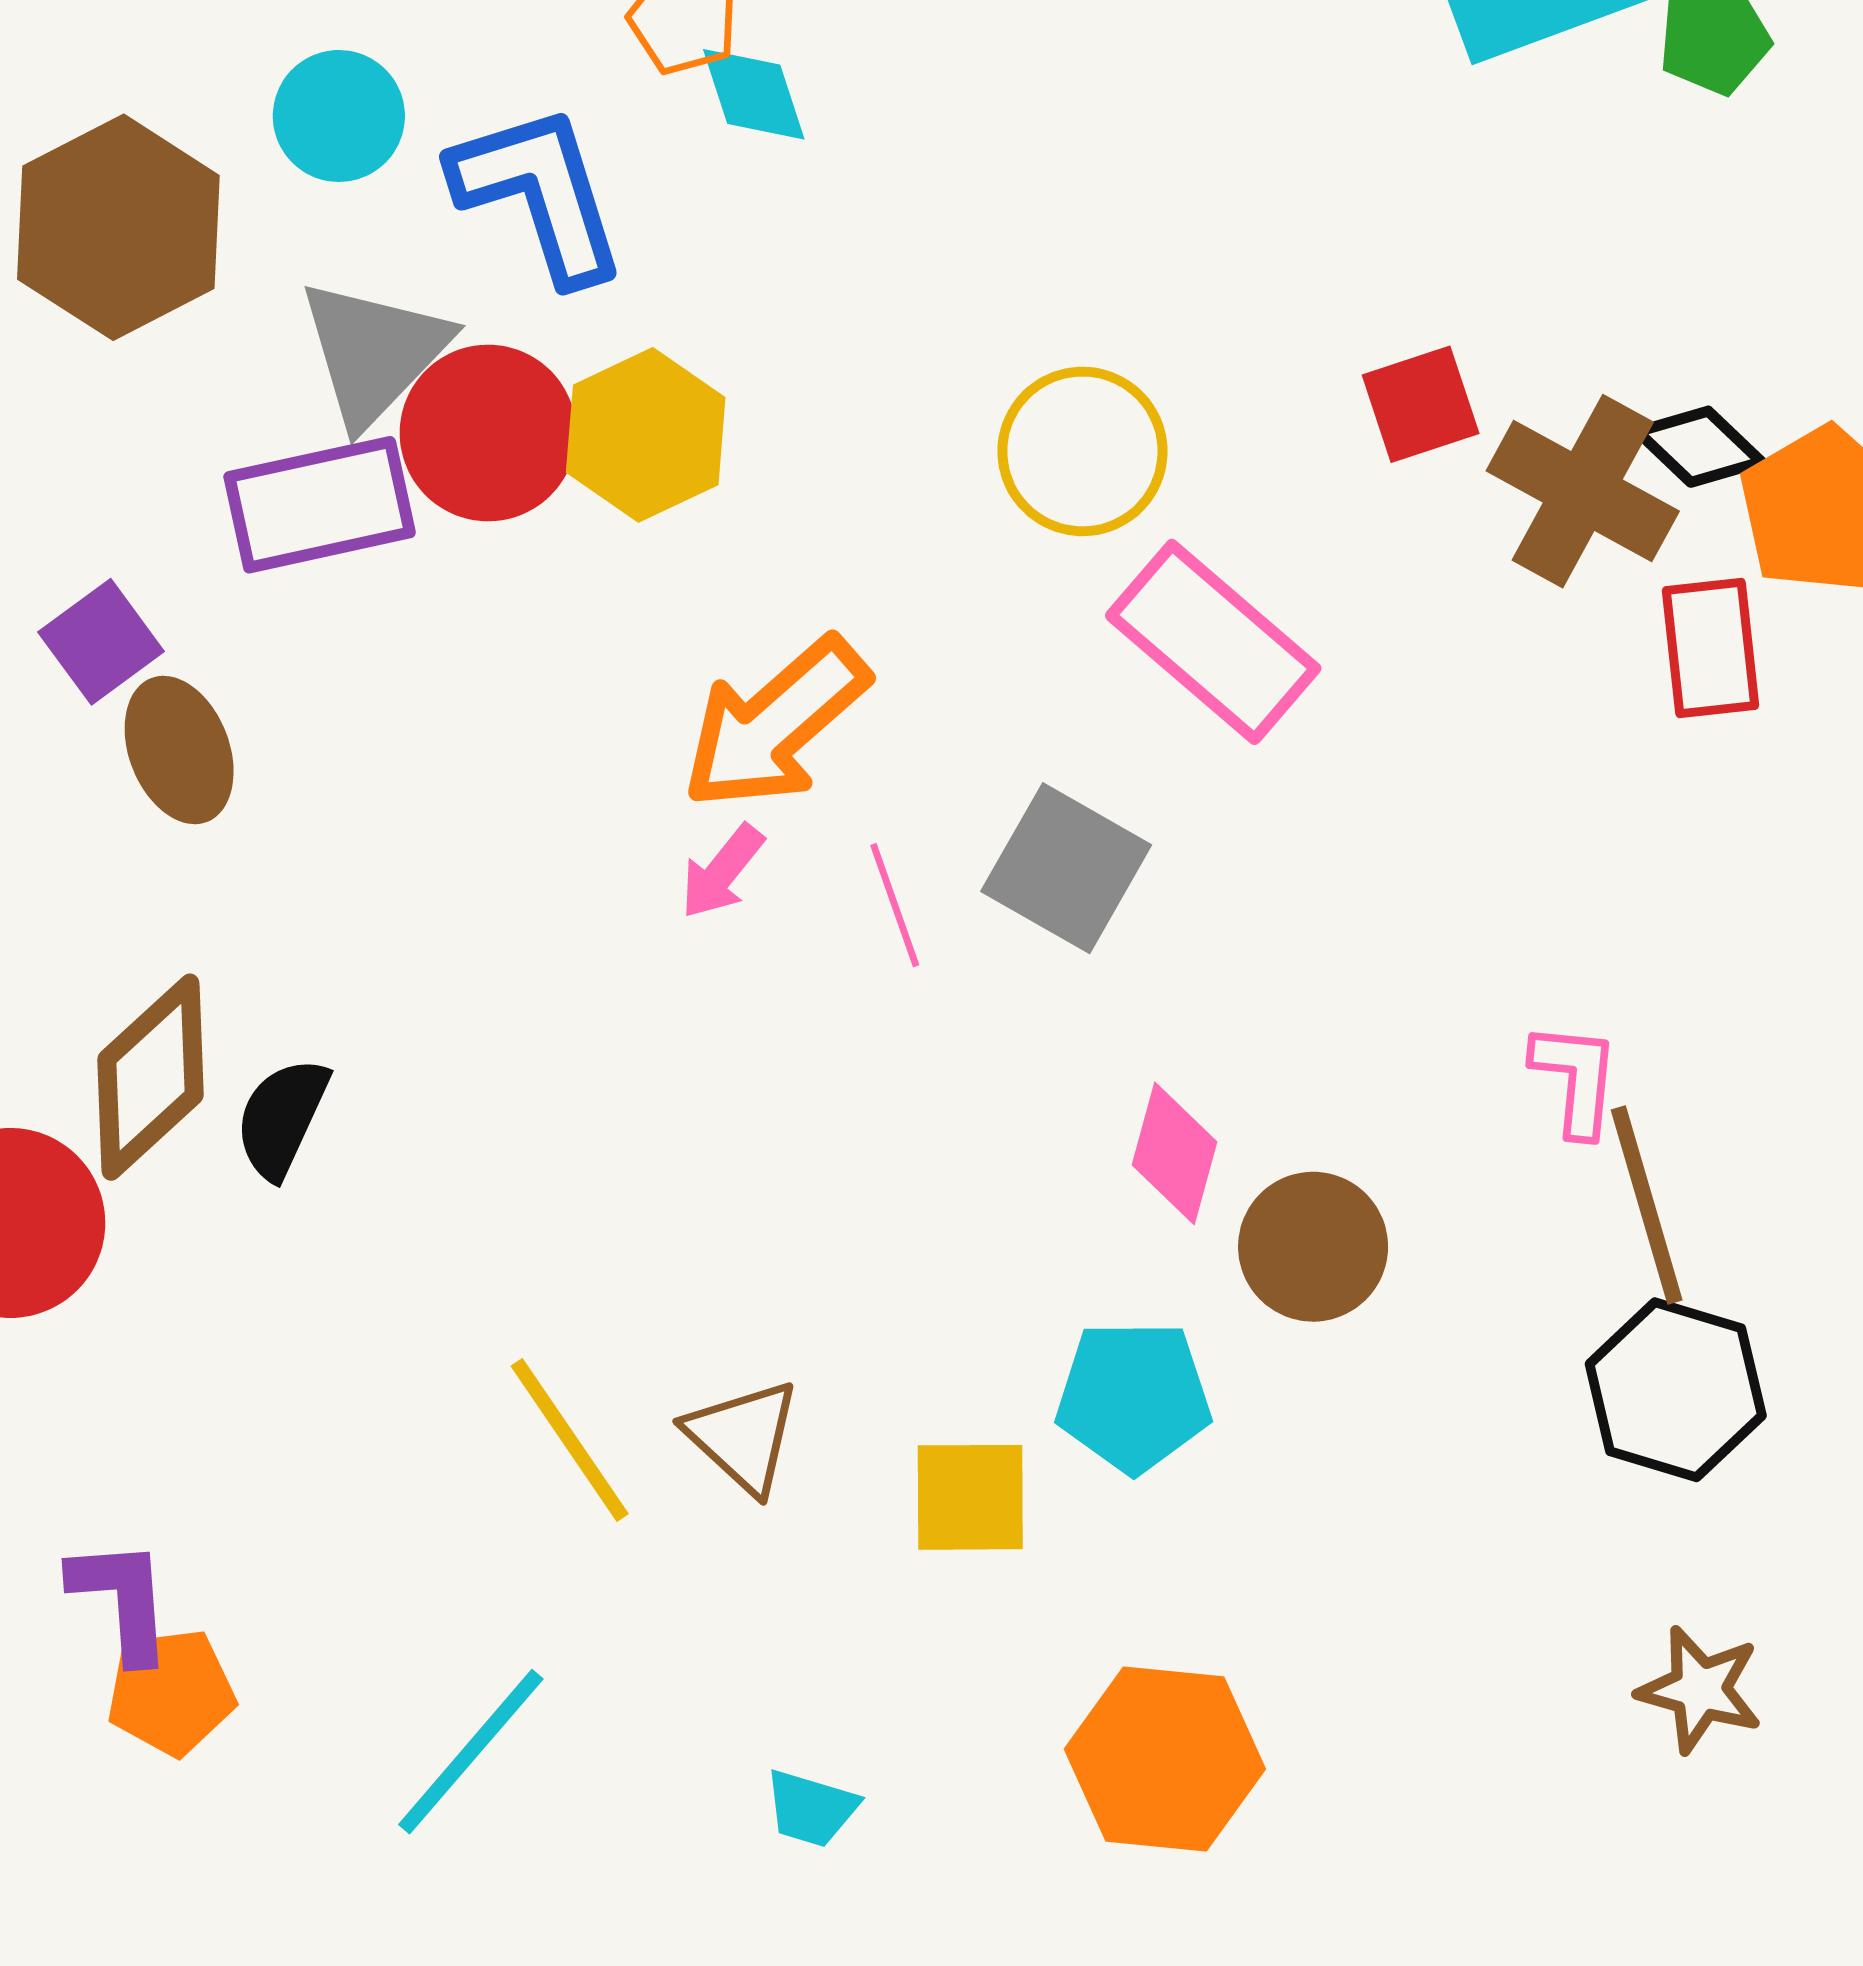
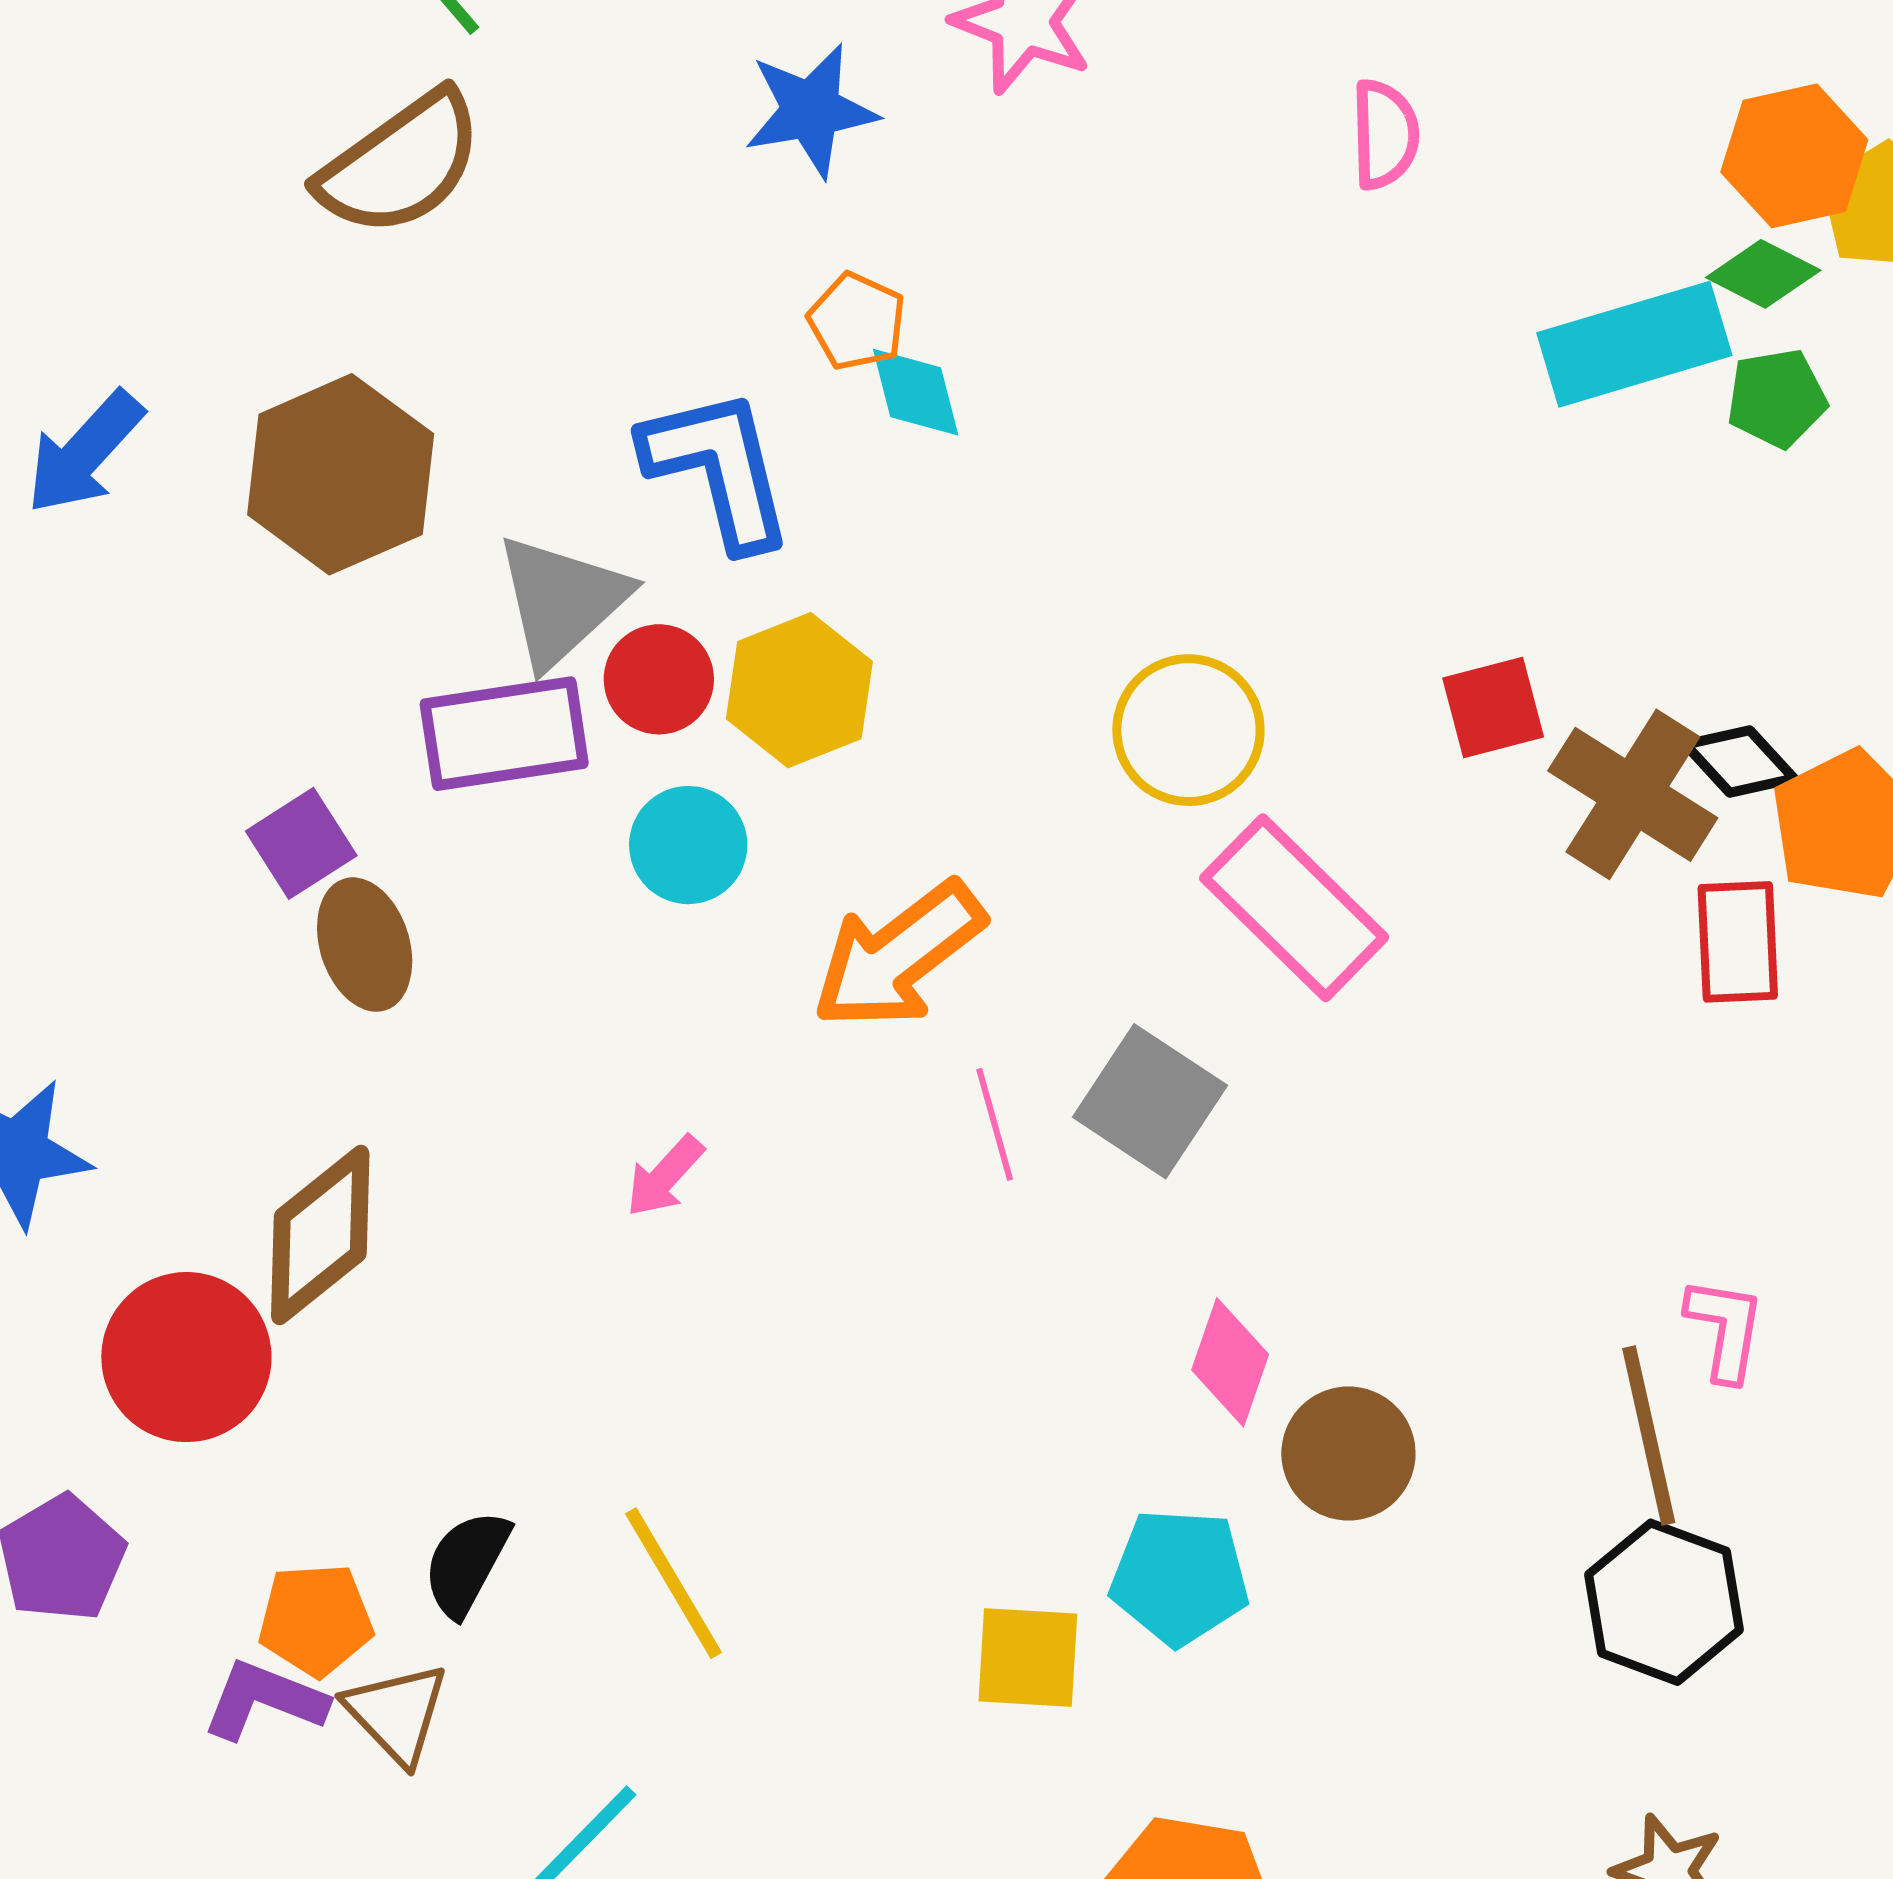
cyan circle: (339, 116) -> (688, 845), moved
red circle: (488, 433) -> (659, 679), size x0.7
pink arrow: (722, 872) -> (665, 1176), moved
pink L-shape: (1576, 1079) -> (1725, 1329), moved
black semicircle: (282, 1118) -> (466, 1563), moved
brown triangle: (743, 1436) -> (397, 1713), moved
purple L-shape: (122, 1600) -> (264, 1700), turned -68
orange pentagon: (171, 1692) -> (316, 1620), moved

